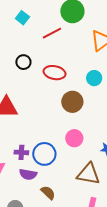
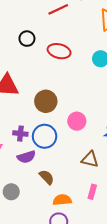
brown circle: (72, 102) -> (46, 101), moved
purple semicircle: (28, 174) -> (26, 157), turned -30
brown triangle: (88, 174) -> (90, 159), size x0.7

